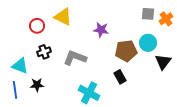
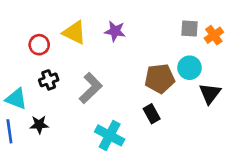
purple star: (101, 30) -> (115, 31), moved
gray L-shape: (75, 58) -> (91, 88), turned 115

